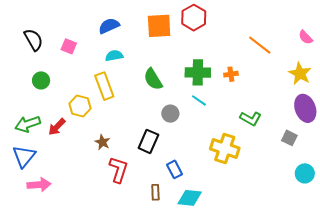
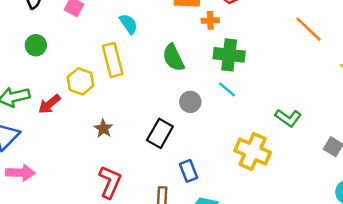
cyan semicircle: (114, 56) -> (129, 24), turned 60
orange cross: (231, 74) -> (210, 20), moved
red L-shape: (118, 170) -> (110, 182), moved

